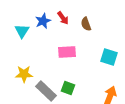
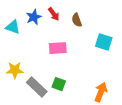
cyan triangle: (22, 31) -> (13, 27), turned -42
cyan square: (109, 57) -> (104, 42), moved

